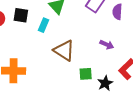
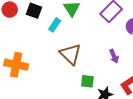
purple arrow: (107, 45) -> (114, 56), turned 32

